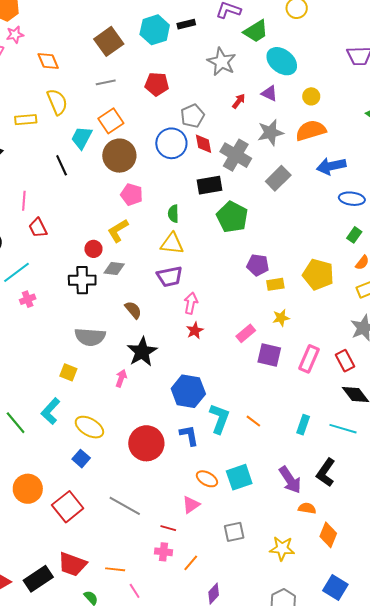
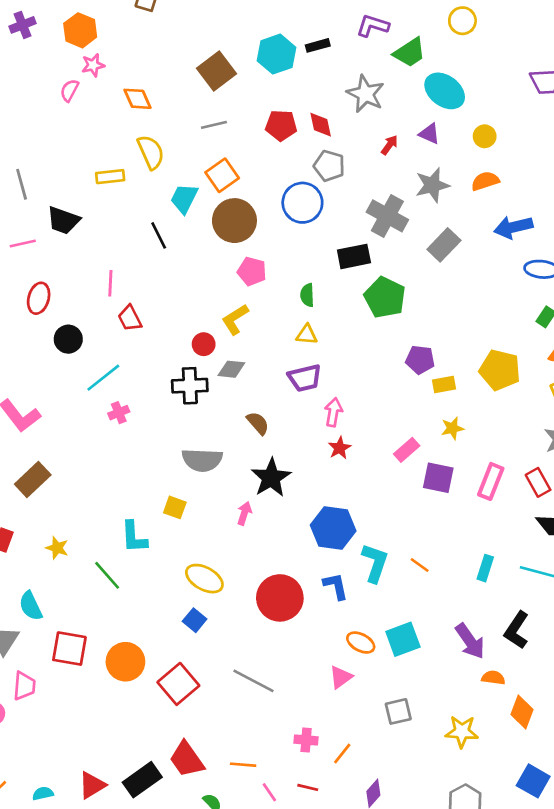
gray pentagon: (193, 116) -> (329, 166), turned -30
orange semicircle: (311, 130) -> (485, 181), size x0.7
red diamond: (203, 144) -> (321, 125), moved
yellow triangle: (172, 244) -> (307, 335), size x0.7
cyan L-shape: (50, 411) -> (134, 537), moved, turned -44
red line: (168, 528) -> (308, 787), moved
red trapezoid: (72, 564) -> (187, 759), turned 36

